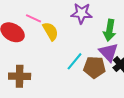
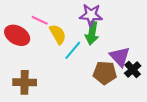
green arrow: (110, 30) -> (92, 33), moved
cyan line: (75, 61) -> (73, 50), moved

